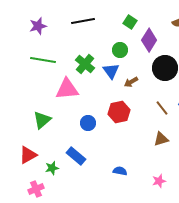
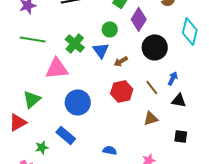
red hexagon: (119, 112) -> (122, 91), moved
blue circle: (88, 123) -> (78, 102), size x1.6
red triangle: (28, 155) -> (18, 122), moved

